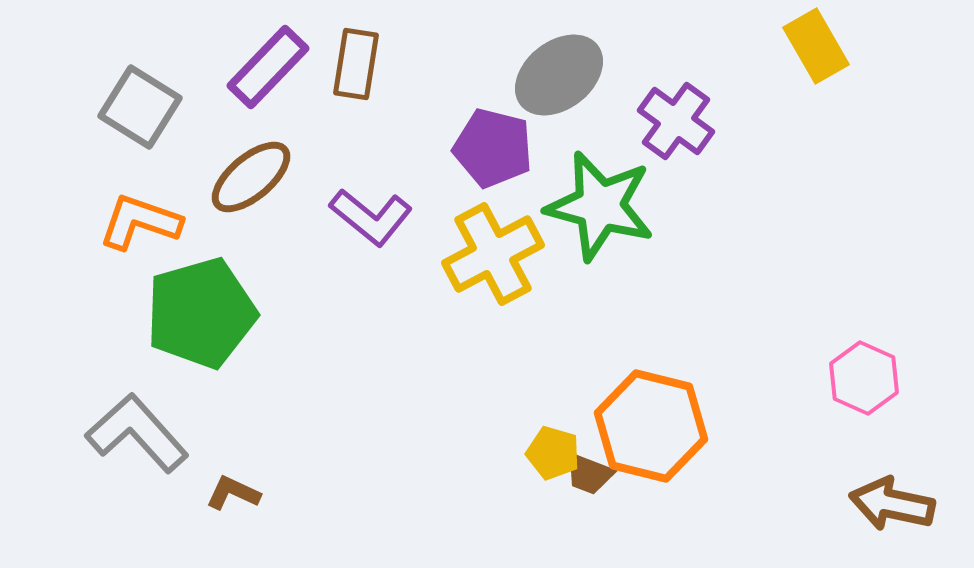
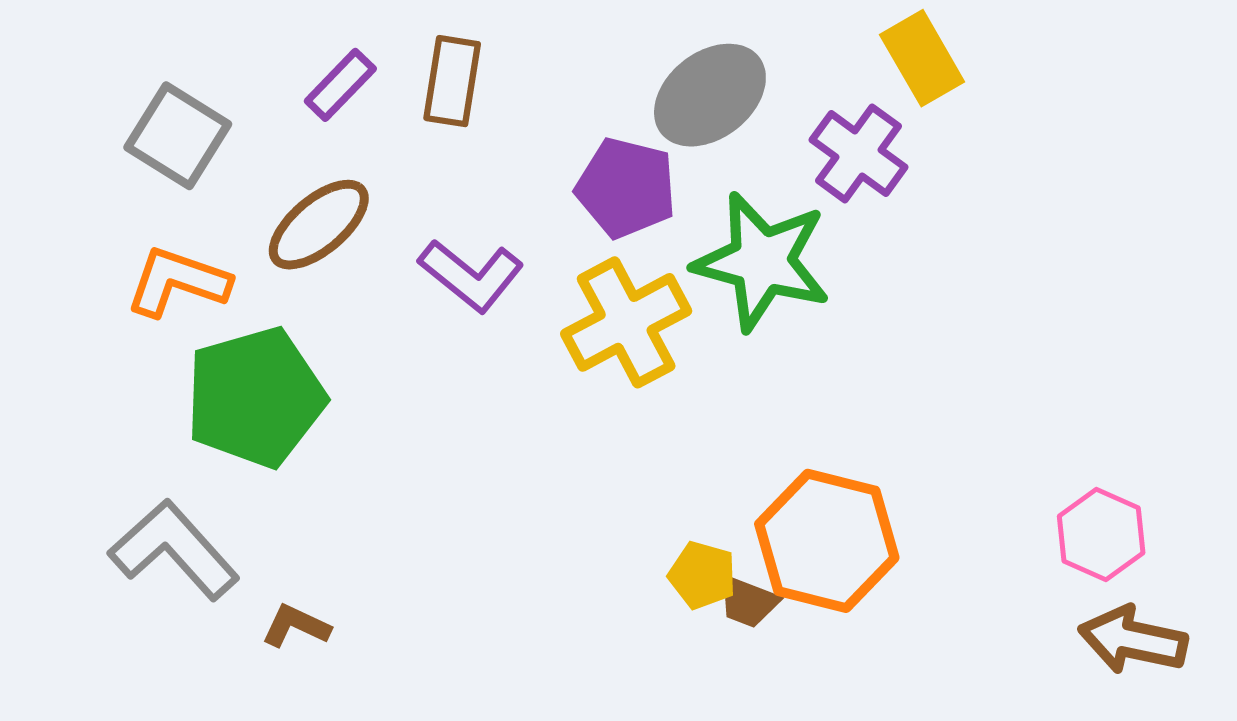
yellow rectangle: (816, 46) -> (922, 58), moved
purple rectangle: (268, 67) -> (340, 85), size x0.7
pink hexagon: (864, 378) -> (1101, 535), moved

